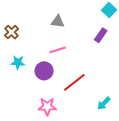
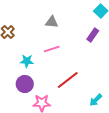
cyan star: (18, 62) -> (27, 61), moved
purple circle: (44, 71) -> (25, 84), moved

